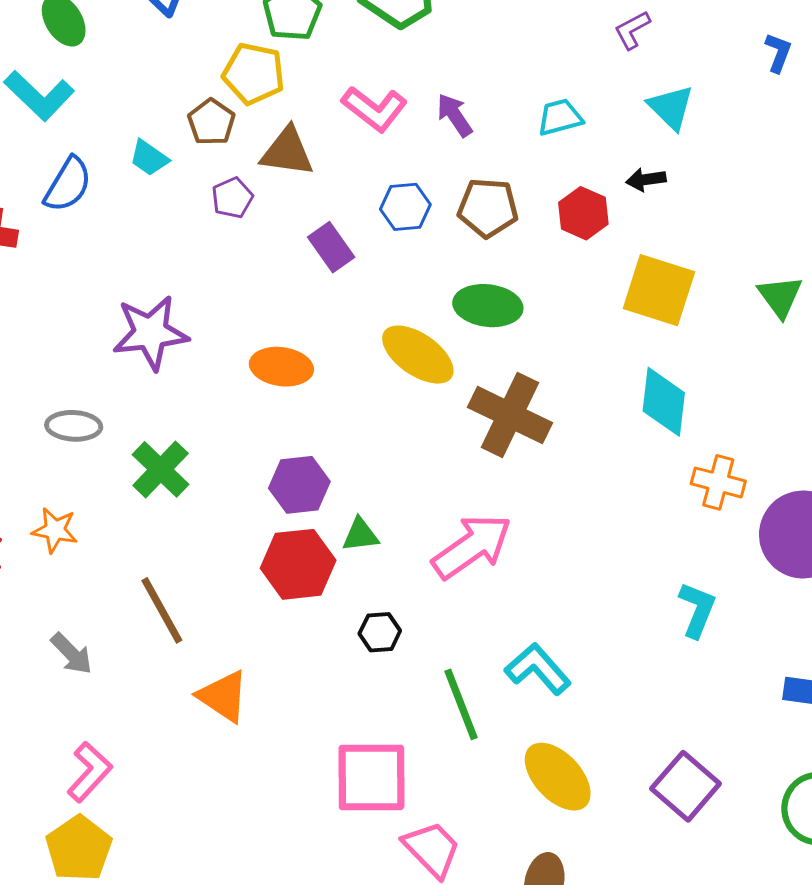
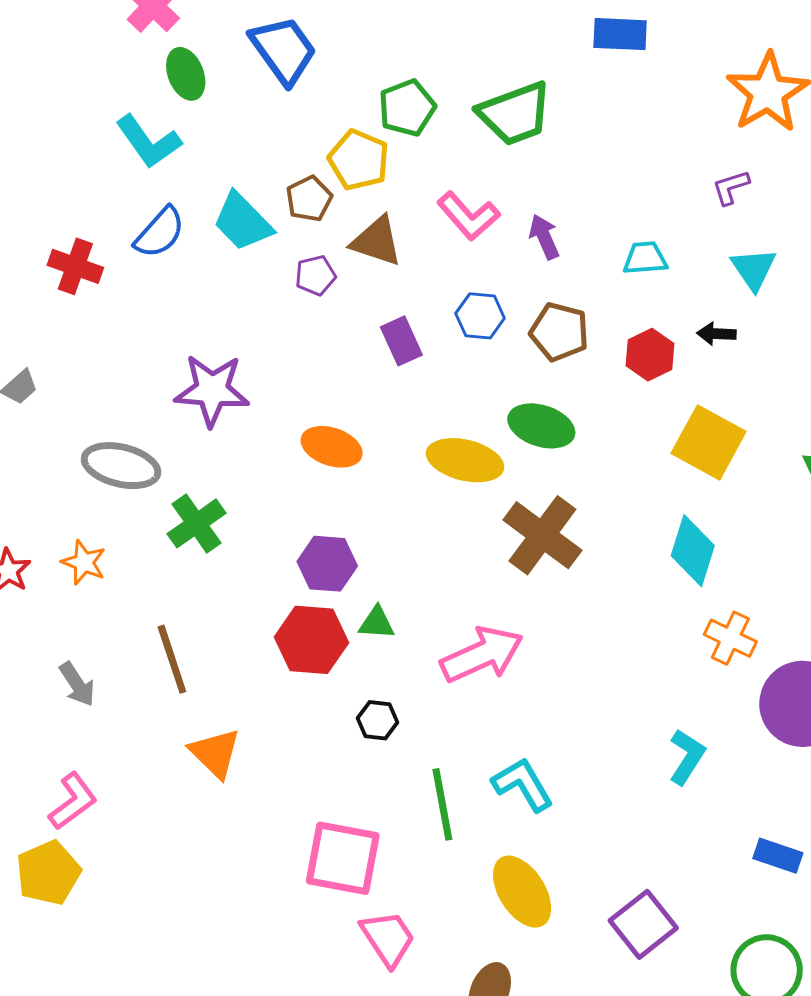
cyan trapezoid: (149, 158) -> (243, 222), size x1.6
yellow ellipse: (418, 355) -> (465, 460), turned -32
gray ellipse: (74, 426) -> (121, 466), size x1.4

